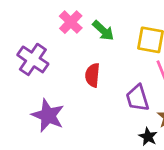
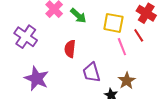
purple trapezoid: (137, 98) -> (91, 72), moved

